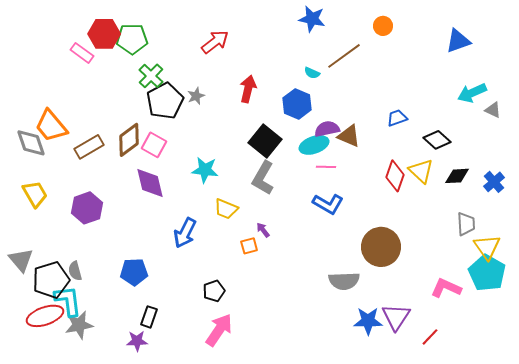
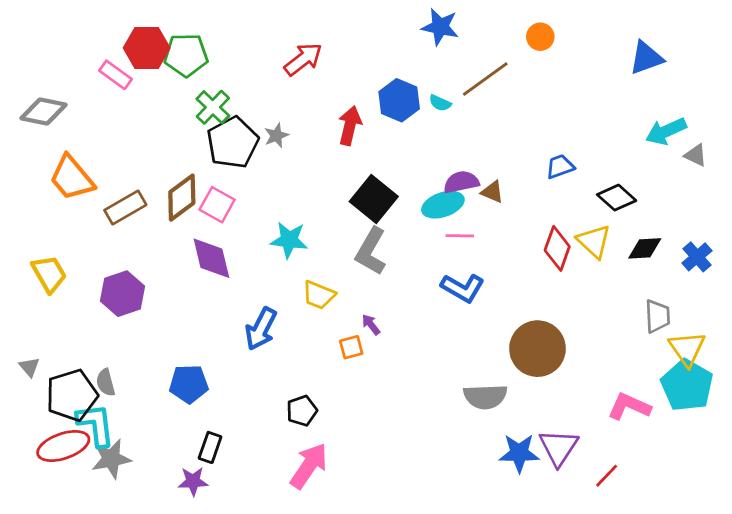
blue hexagon: (297, 104) -> (399, 100), moved
brown triangle: (349, 136) -> (492, 192), size x0.7
gray diamond: (31, 143) -> (43, 111), moved, turned -60
gray triangle: (21, 260) -> (29, 367), size x0.6

